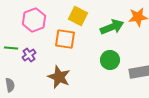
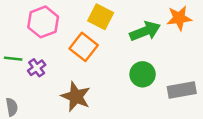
orange square: (65, 39) -> (84, 47), turned 30

